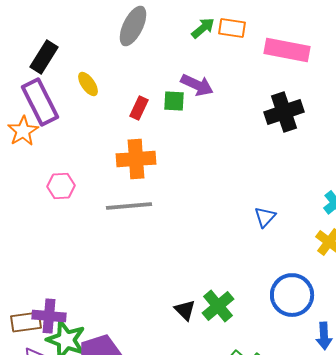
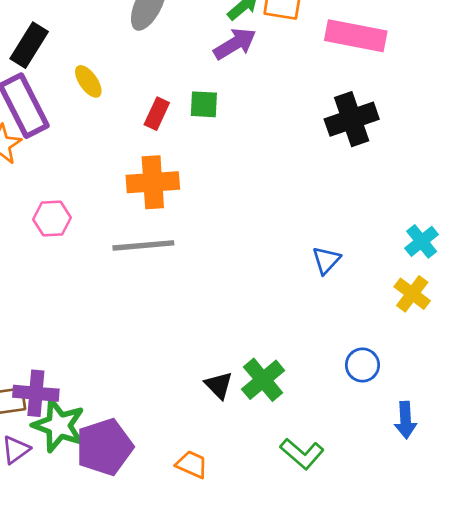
purple arrow: (197, 85) -> (235, 44), moved, turned -56
blue circle: (292, 295) -> (362, 365), size x0.6

